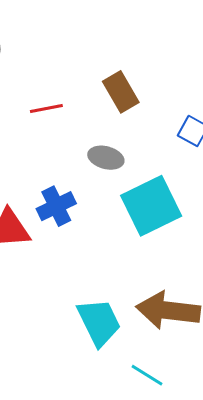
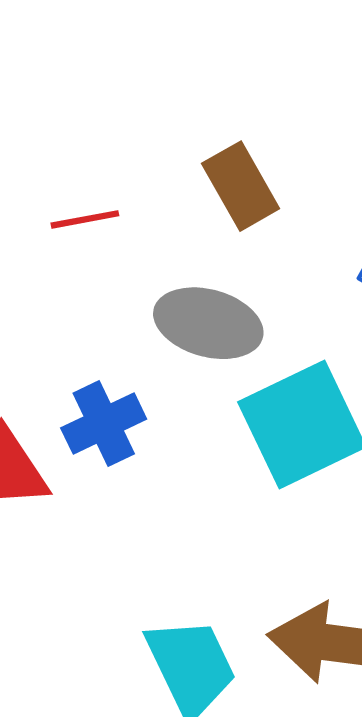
gray ellipse: (106, 158) -> (208, 323), size x1.4

